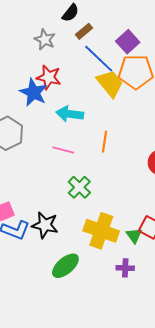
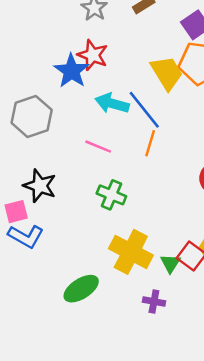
blue line: (99, 59) -> (144, 110), moved
green cross: (79, 187) -> (111, 195), turned -30
black star: (45, 225) -> (40, 186), moved

